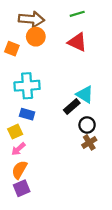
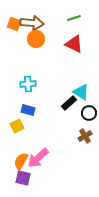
orange square: (12, 49) -> (14, 24), moved
cyan cross: (27, 86) -> (28, 84), size x0.7
black circle: (87, 125) -> (89, 113), moved
pink arrow: (18, 149) -> (38, 158), moved, size x1.6
purple square: (22, 188) -> (23, 178), turned 35

